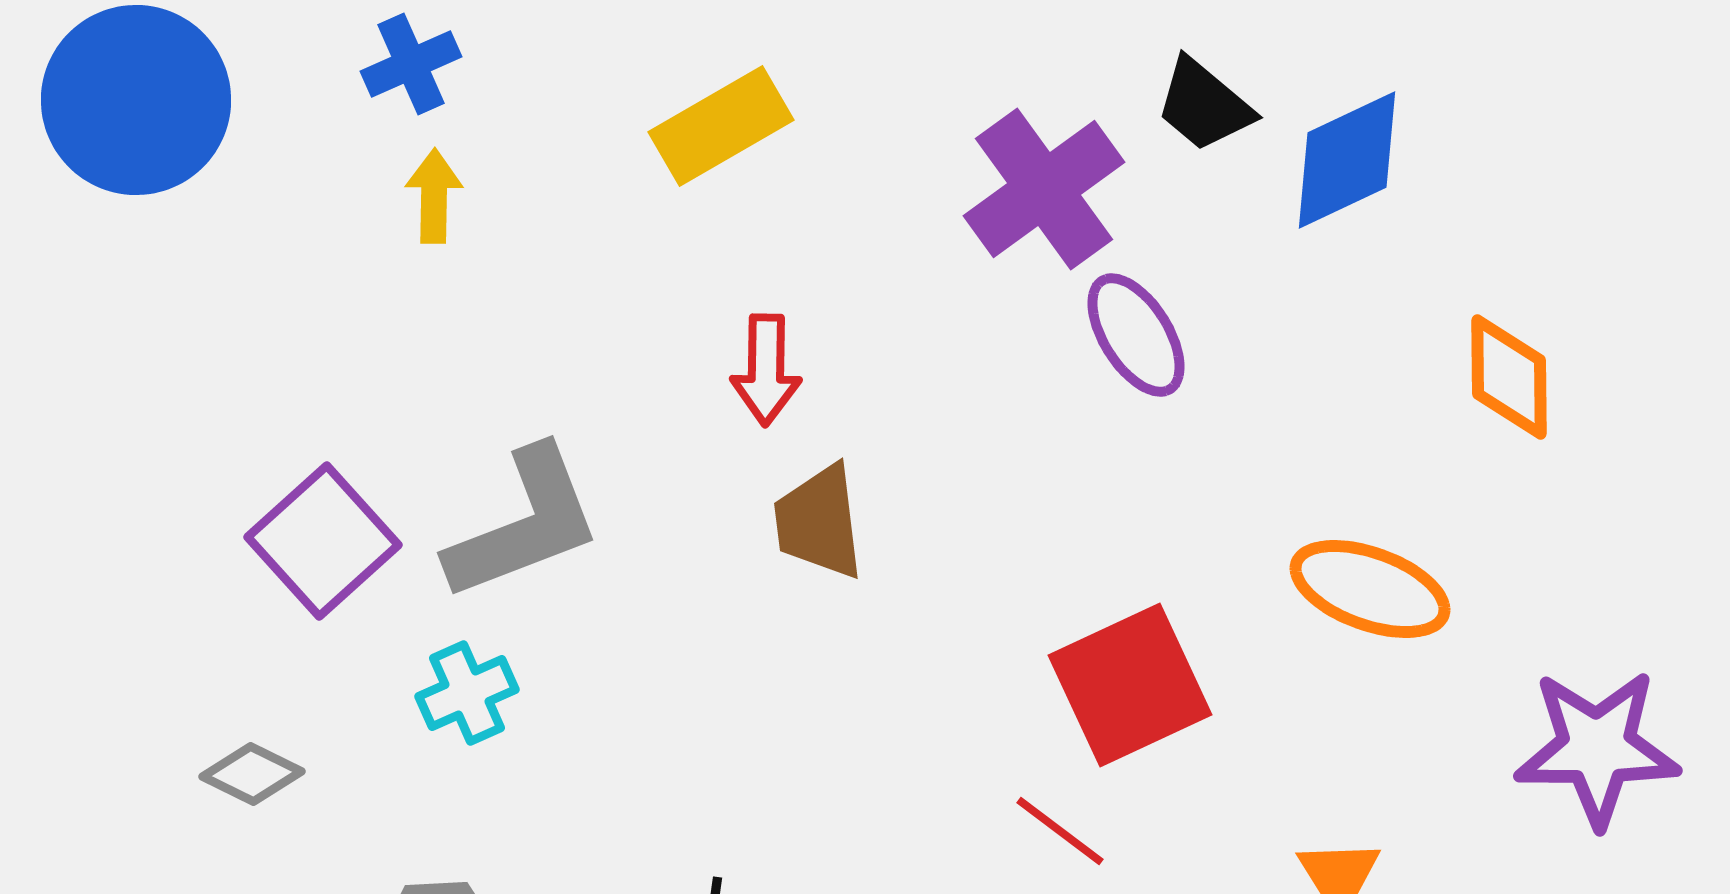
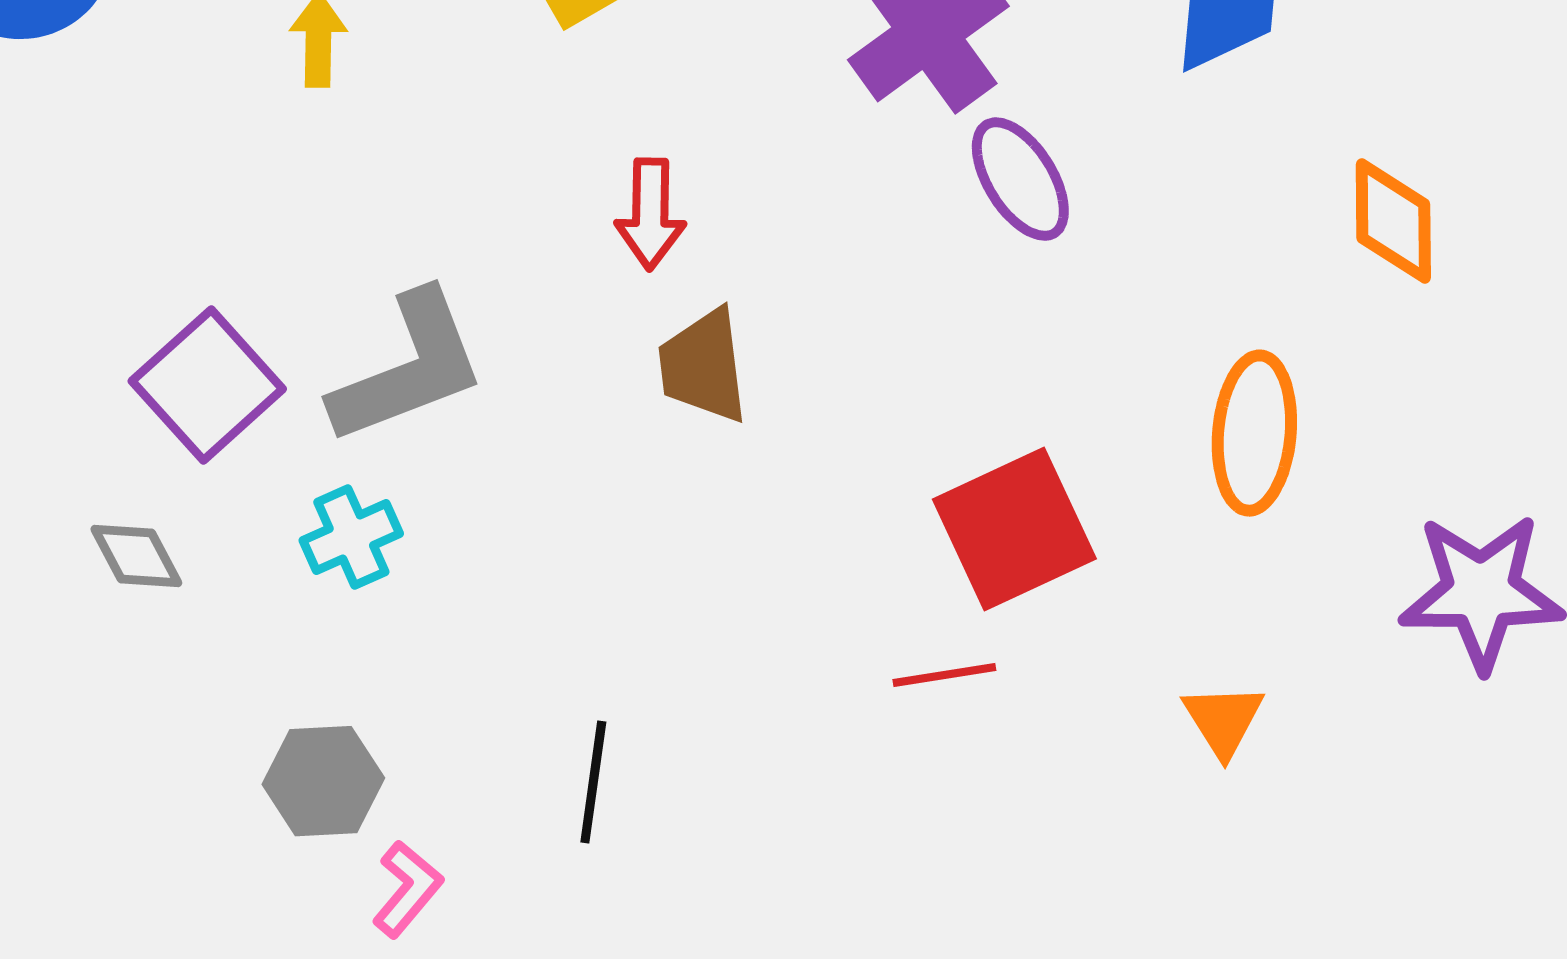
orange ellipse: (1370, 589) -> (1254, 433), turned 75
gray diamond: (252, 774) -> (136, 556), moved, turned 36
red line: (1060, 831) -> (944, 675), turned -46

